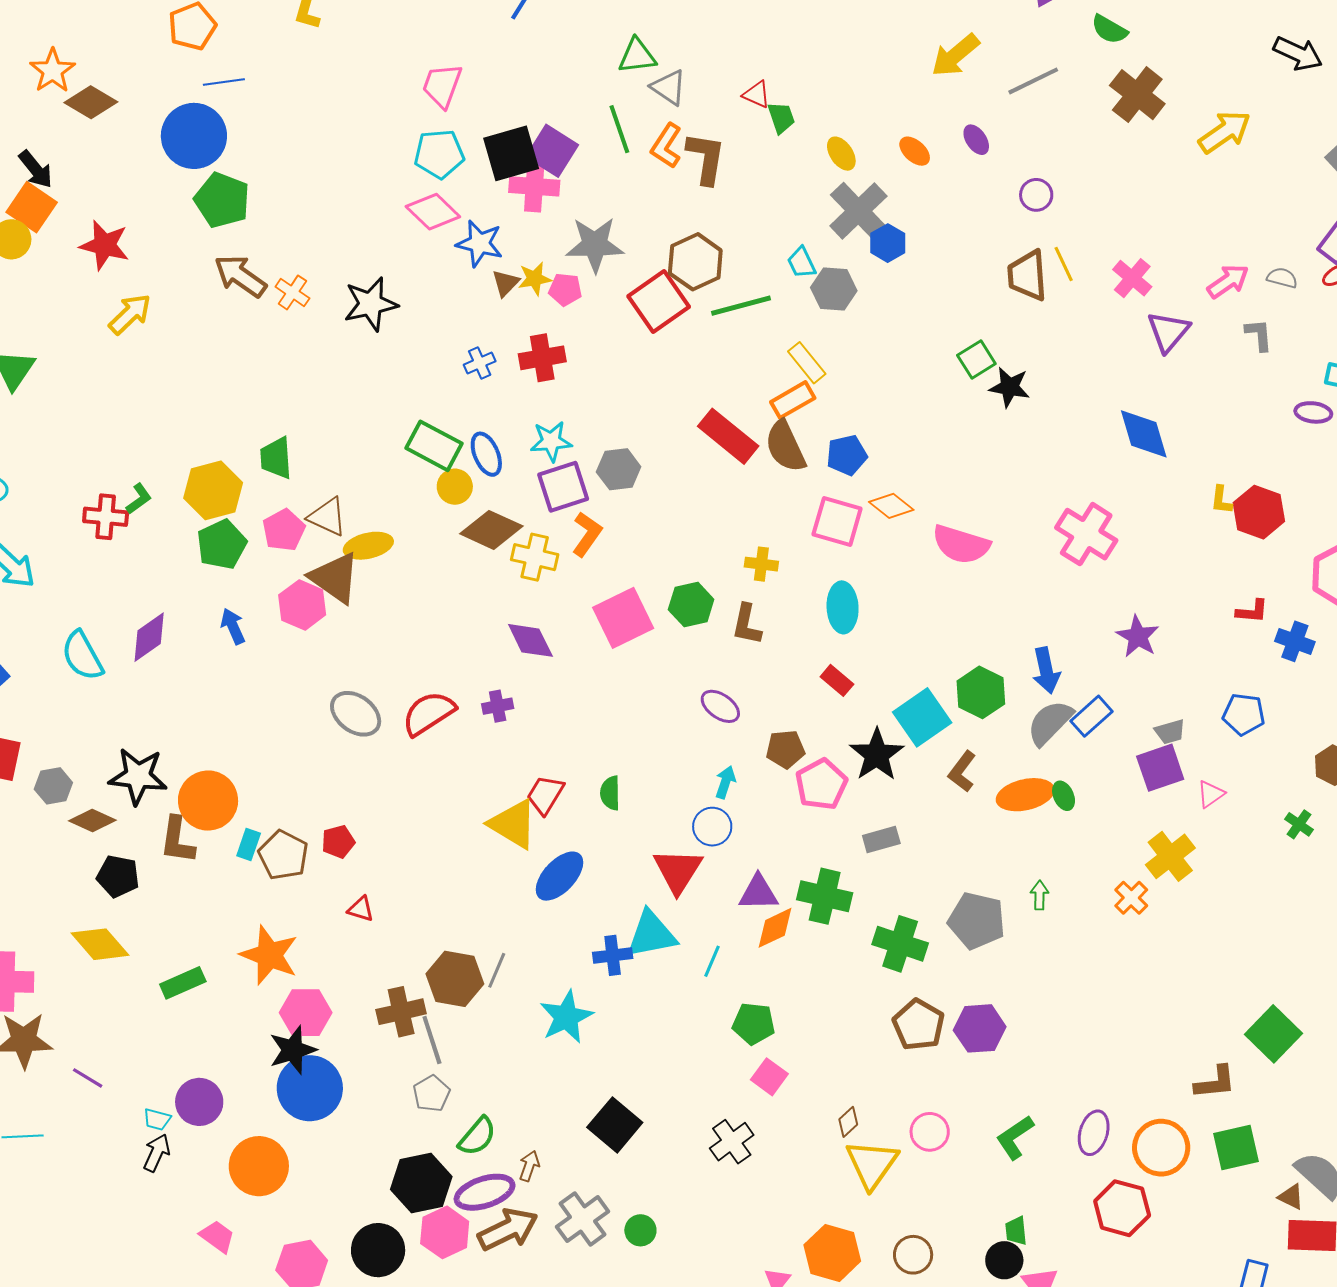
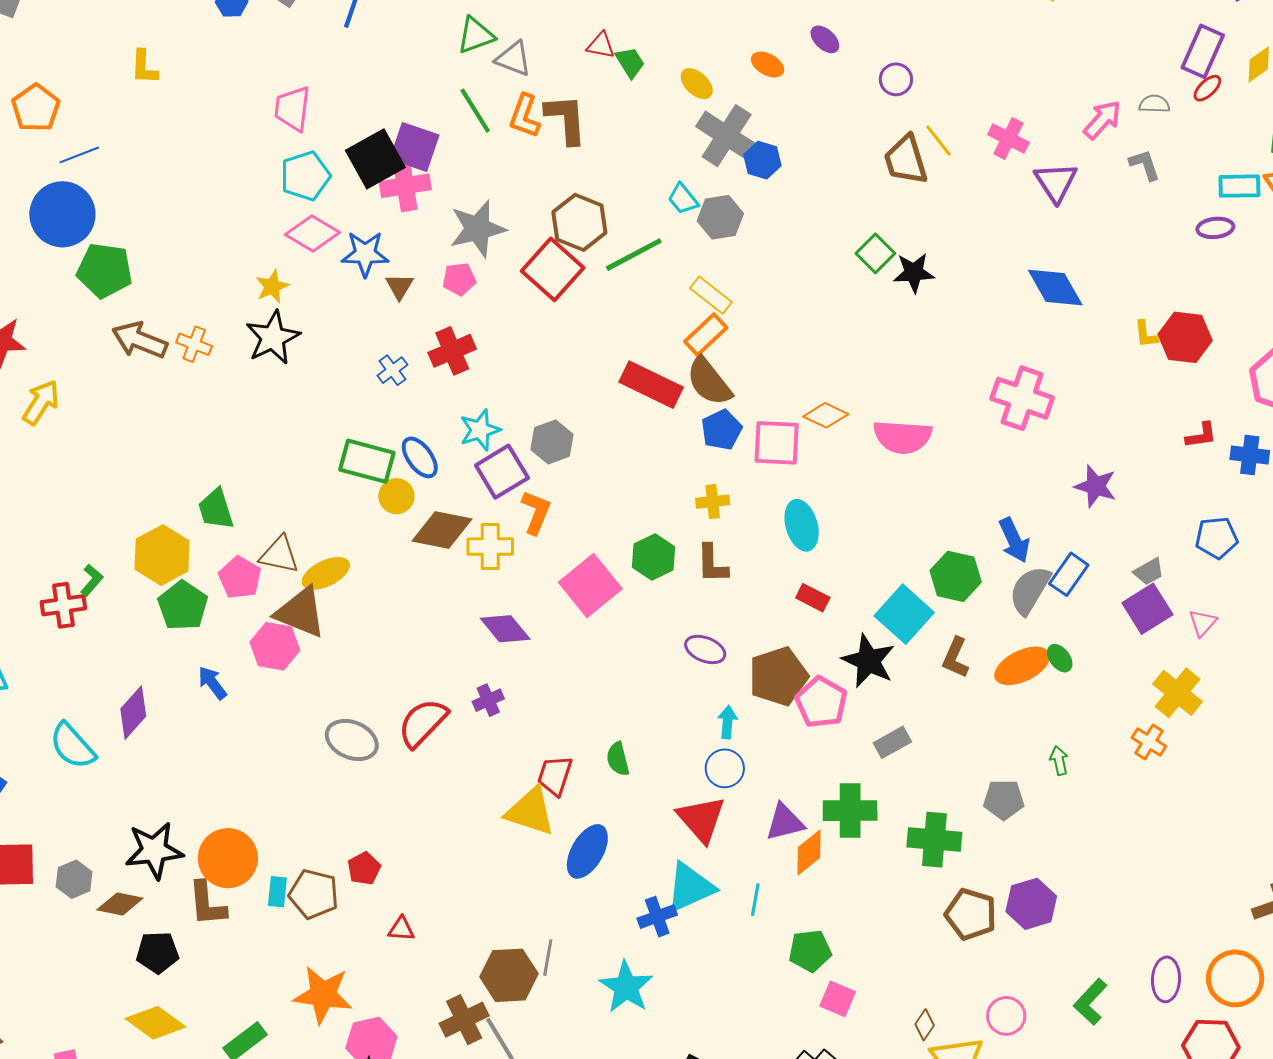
yellow star: (535, 279) -> (272, 287), moved
blue pentagon: (847, 455) -> (722, 430), moved
brown pentagon: (785, 749) -> (778, 676), size x1.5
gray pentagon: (977, 921) -> (1004, 800), size x0.7

